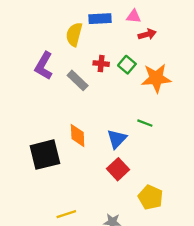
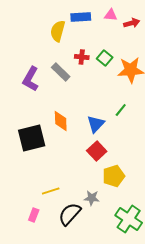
red arrow: (147, 34) -> (132, 23), moved
purple L-shape: (44, 66) -> (31, 79), moved
green line: (145, 123) -> (121, 110), turned -72
yellow pentagon: (151, 197) -> (114, 176), moved, turned 30

